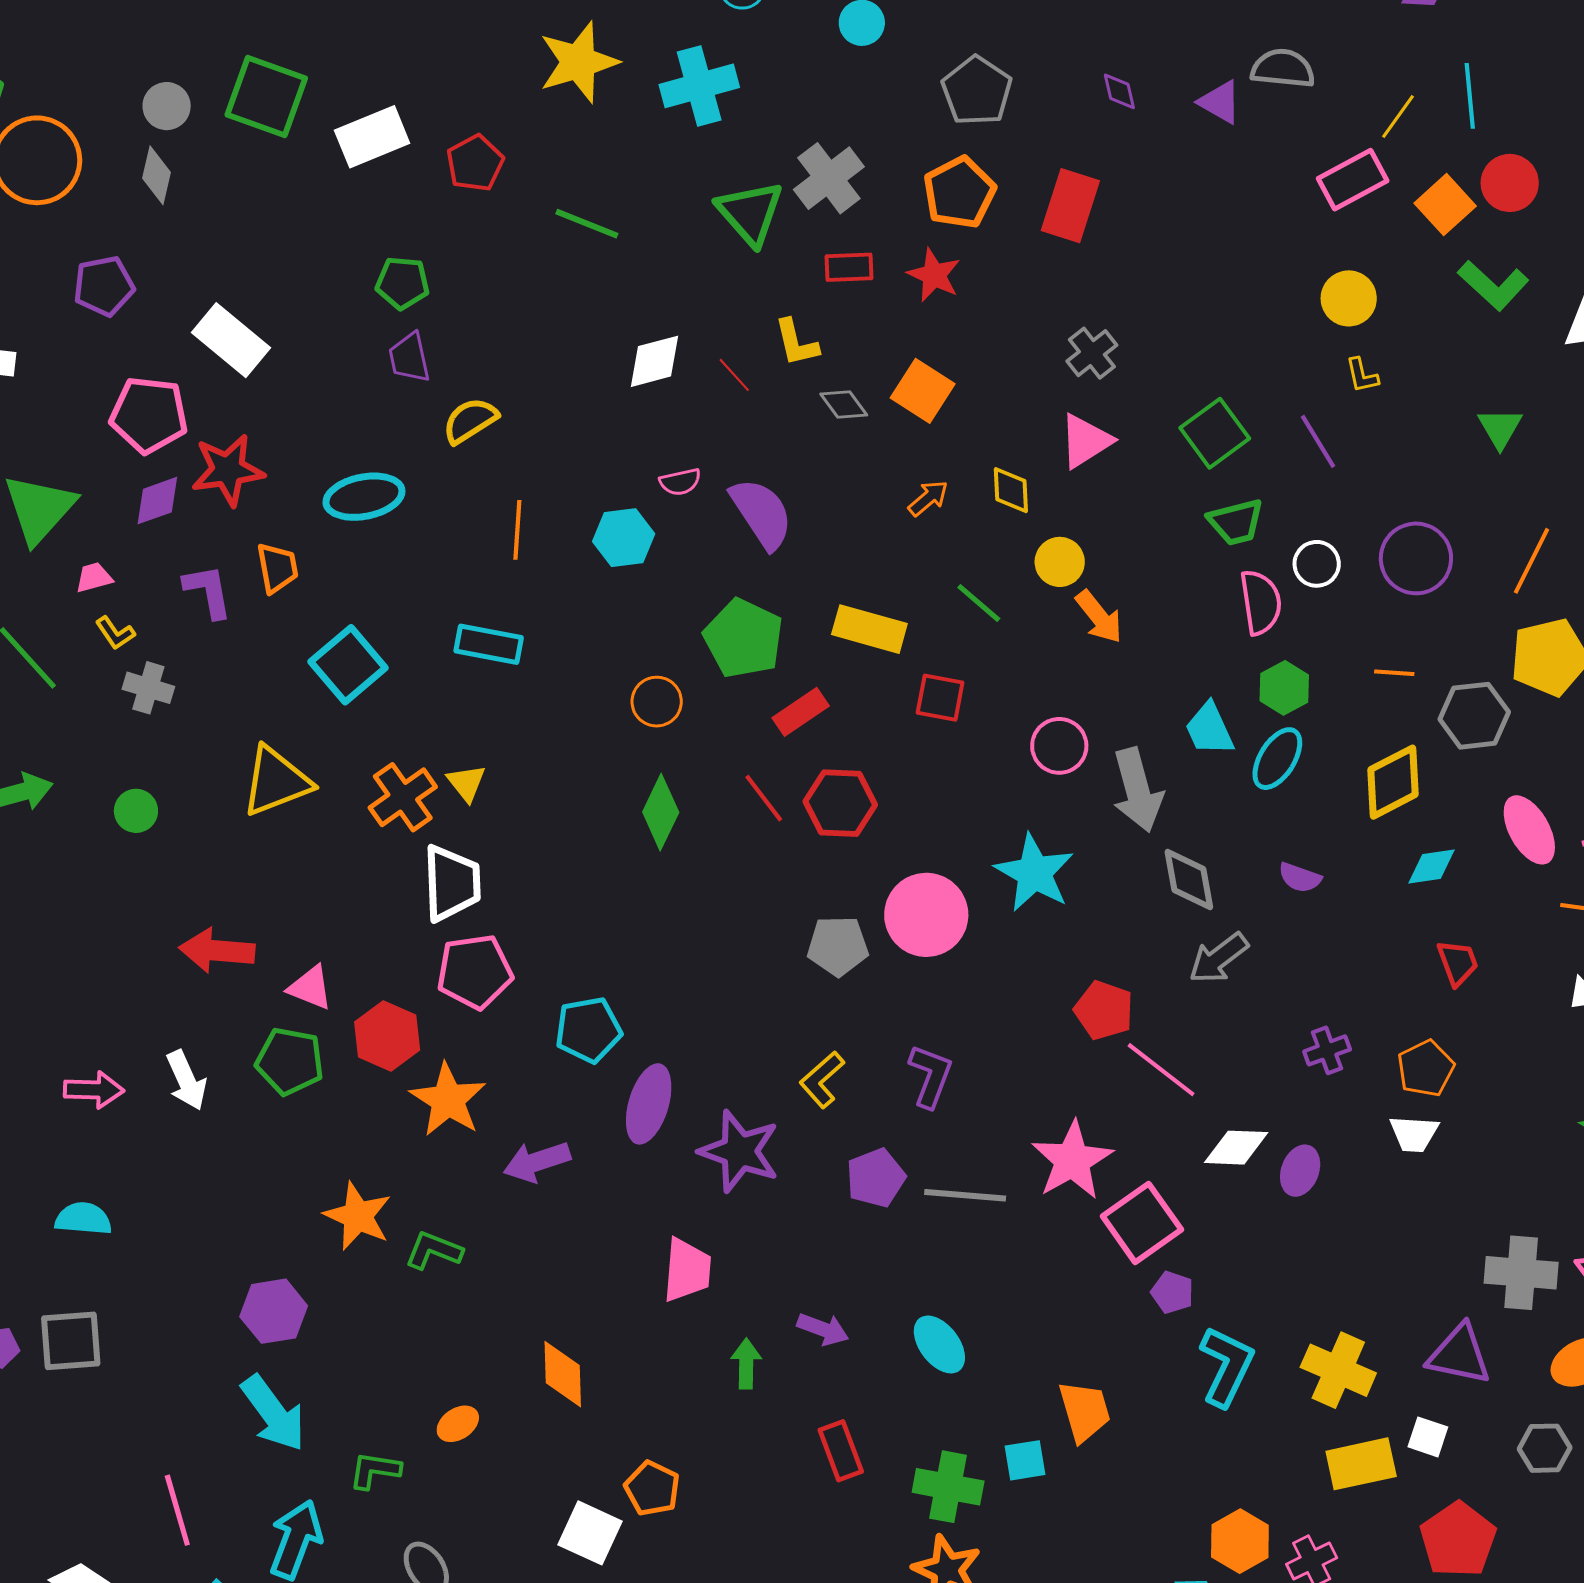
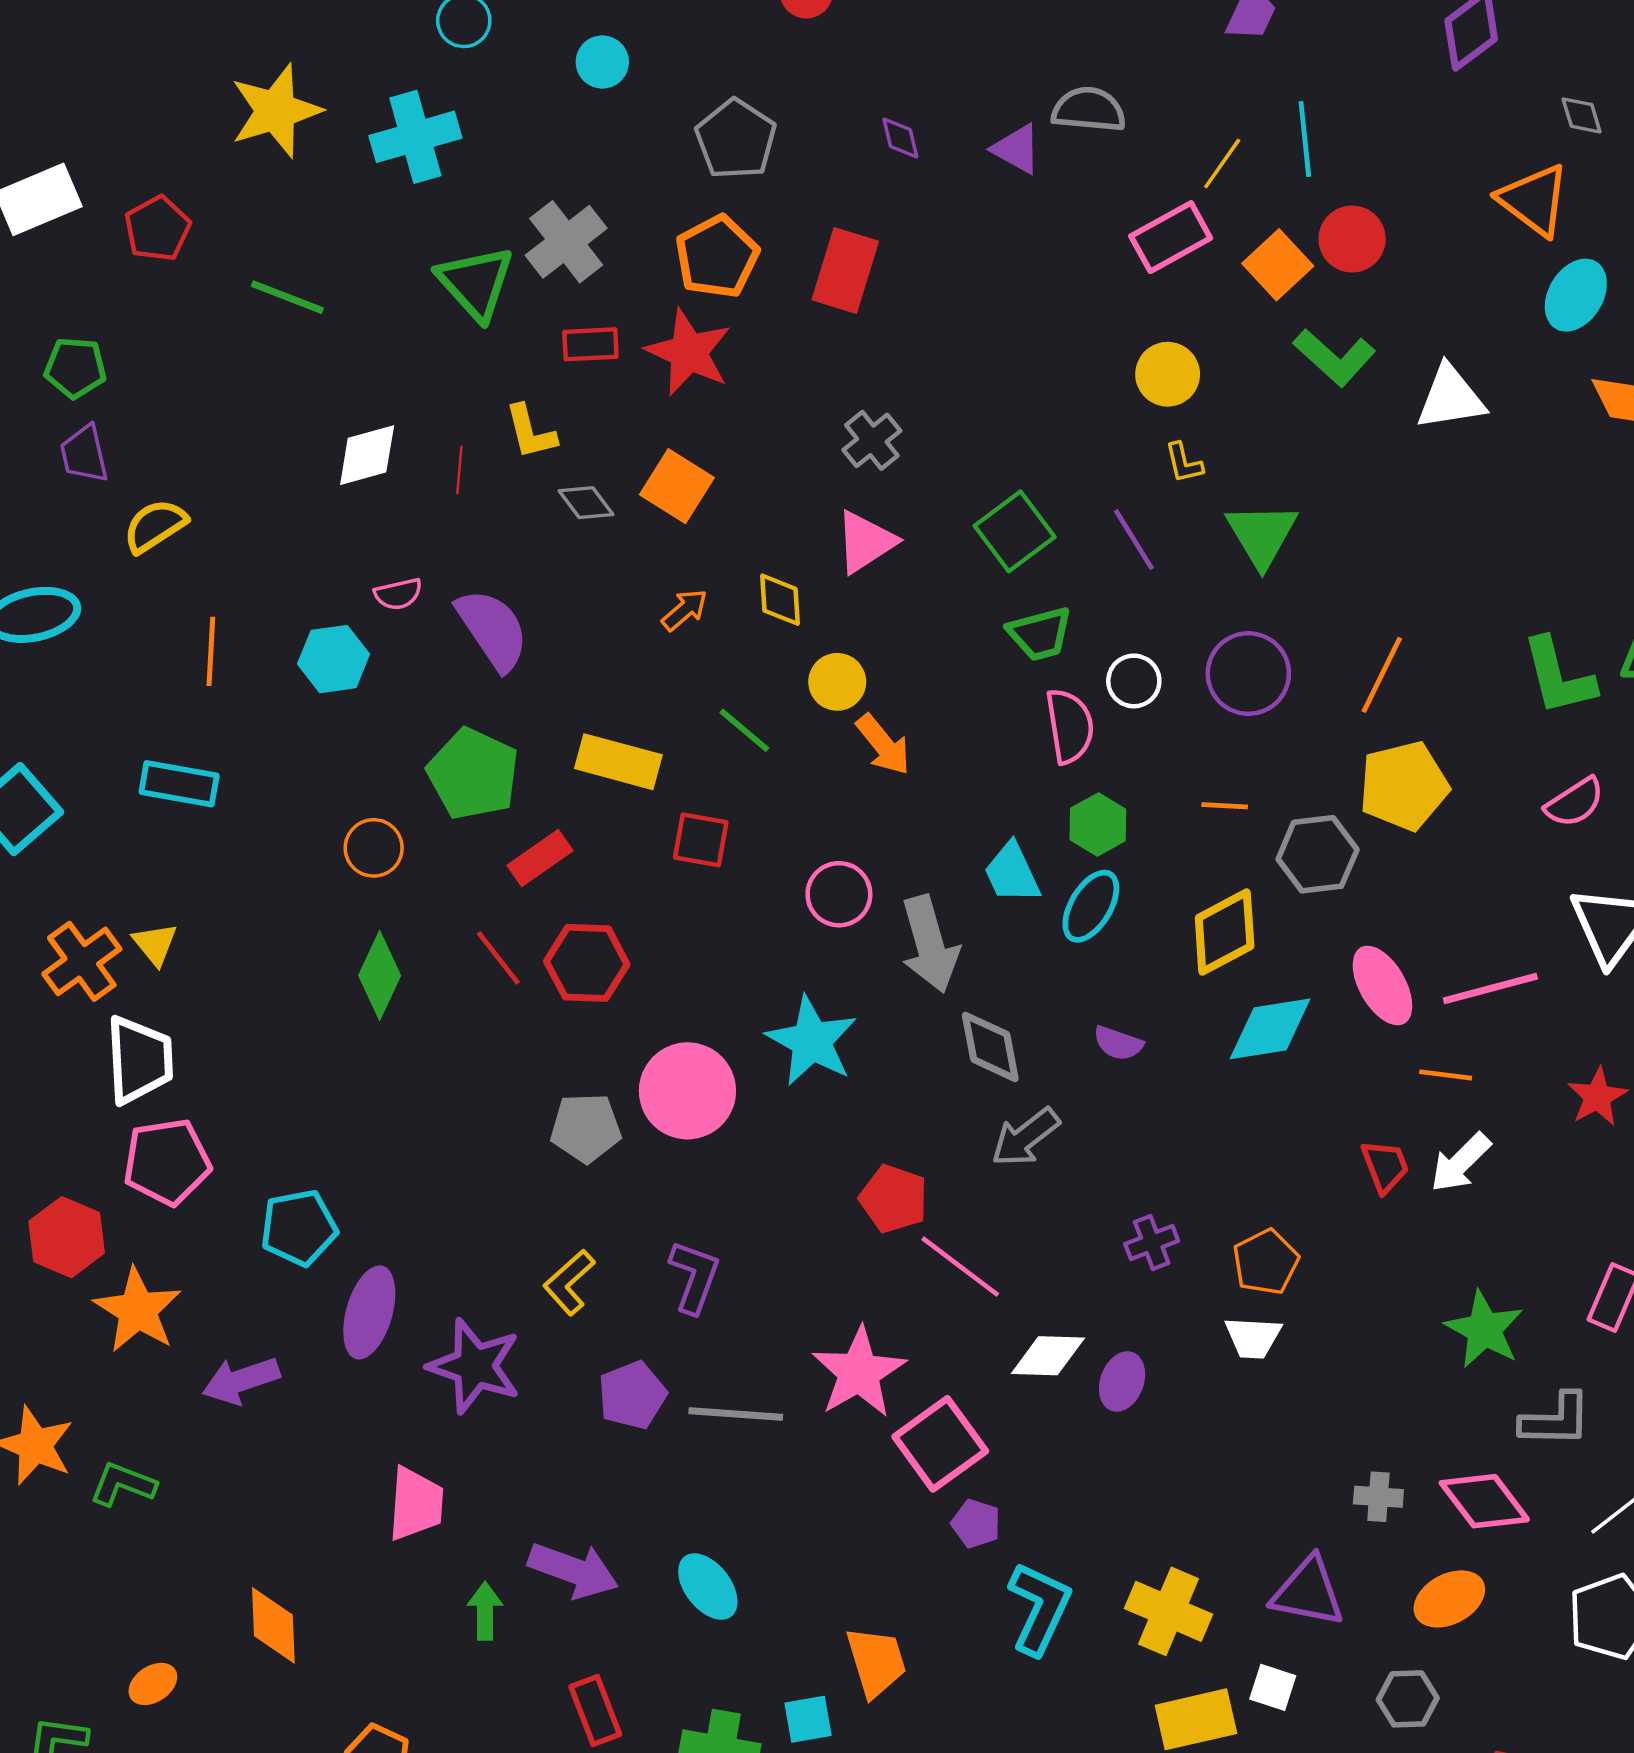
red star: (934, 275) -> (689, 352), size x1.4
red line: (734, 375) -> (459, 470), turned 48
green triangle: (1500, 428) -> (1262, 535), moved, size x1.4
cyan diamond: (1432, 866) -> (1270, 1029), size x1.5
red trapezoid: (1458, 963) -> (1385, 1166), moved
gray cross: (1521, 1273) -> (1378, 1497), size x0.6
purple arrow: (823, 1329) -> (573, 1570), size x1.5

